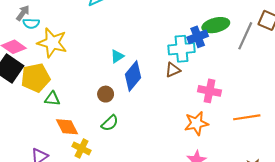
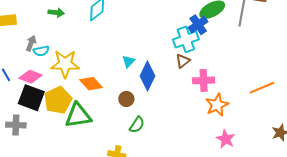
pink cross: (209, 91) -> (204, 80), moved
green triangle: (52, 99) -> (78, 116), size x1.8
orange diamond: (67, 127) -> (91, 84), moved

